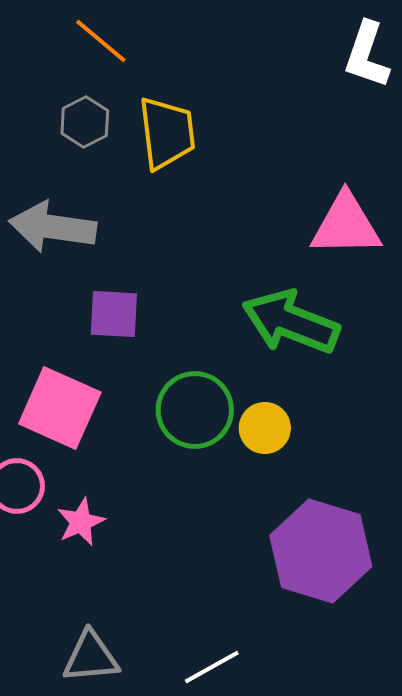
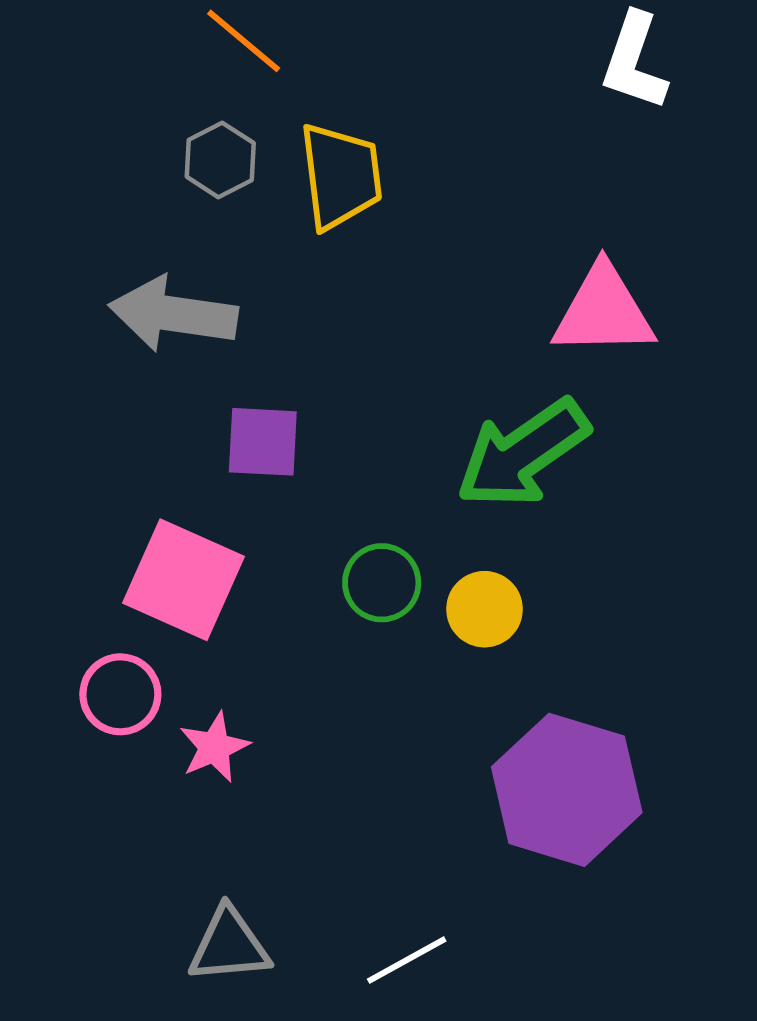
green arrow: (291, 322) -> (523, 454), turned -56
green circle: (195, 410) -> (382, 583), size x0.7

